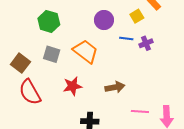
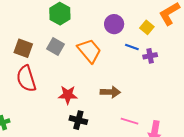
yellow square: (137, 16) -> (147, 27), turned -32
brown square: (20, 63) -> (23, 48), turned -30
red star: (72, 86) -> (68, 95), moved

